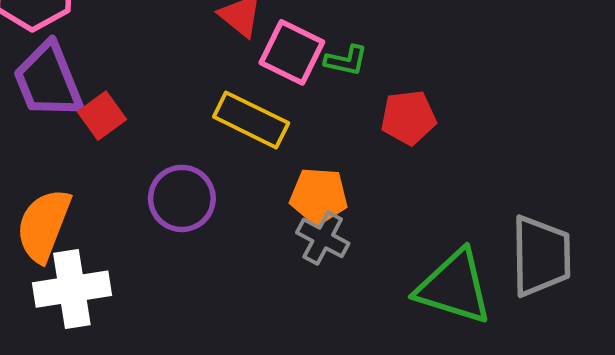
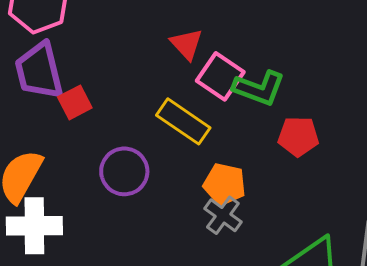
green L-shape: (346, 61) -> (259, 88), size x1.6

